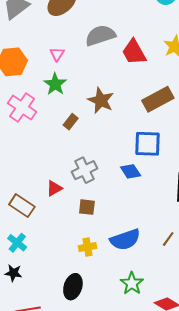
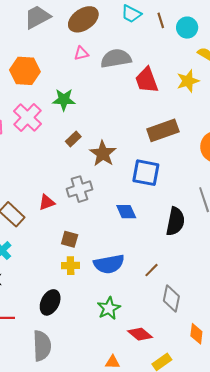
pink triangle: (57, 54) -> (81, 53), moved, turned 35
green star: (55, 84) -> (64, 100), turned 30
brown star: (101, 100) -> (103, 154), moved
blue diamond: (131, 171) -> (126, 212), moved
brown square: (87, 207) -> (70, 239), moved

